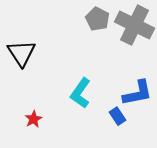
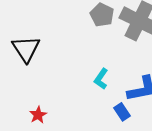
cyan L-shape: (80, 93) -> (101, 79), moved, size x0.7

